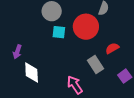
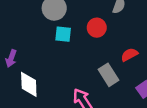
red circle: (86, 27) -> (97, 28), size x0.6

